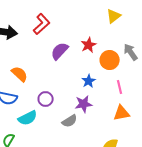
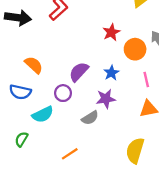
purple semicircle: (60, 51) -> (79, 72), moved

